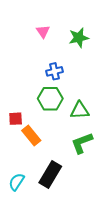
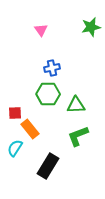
green star: (79, 38) -> (91, 27), moved
cyan semicircle: (17, 182) -> (15, 148), moved

